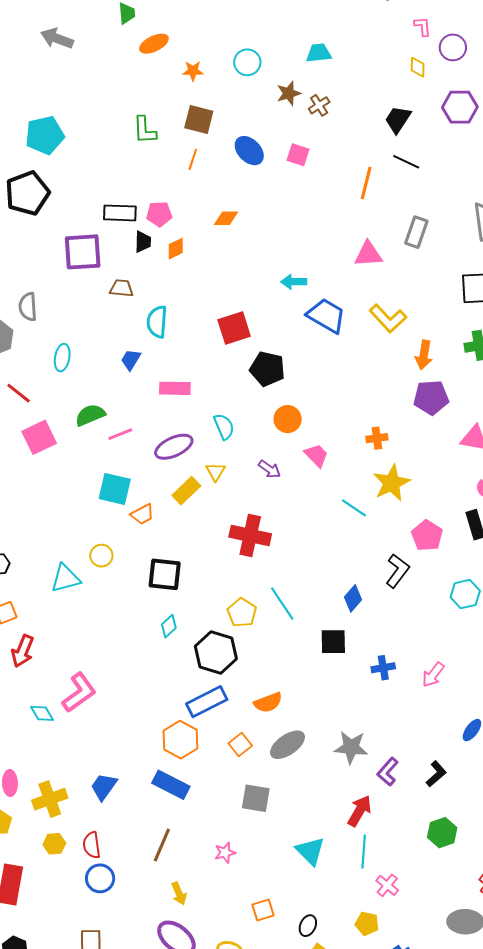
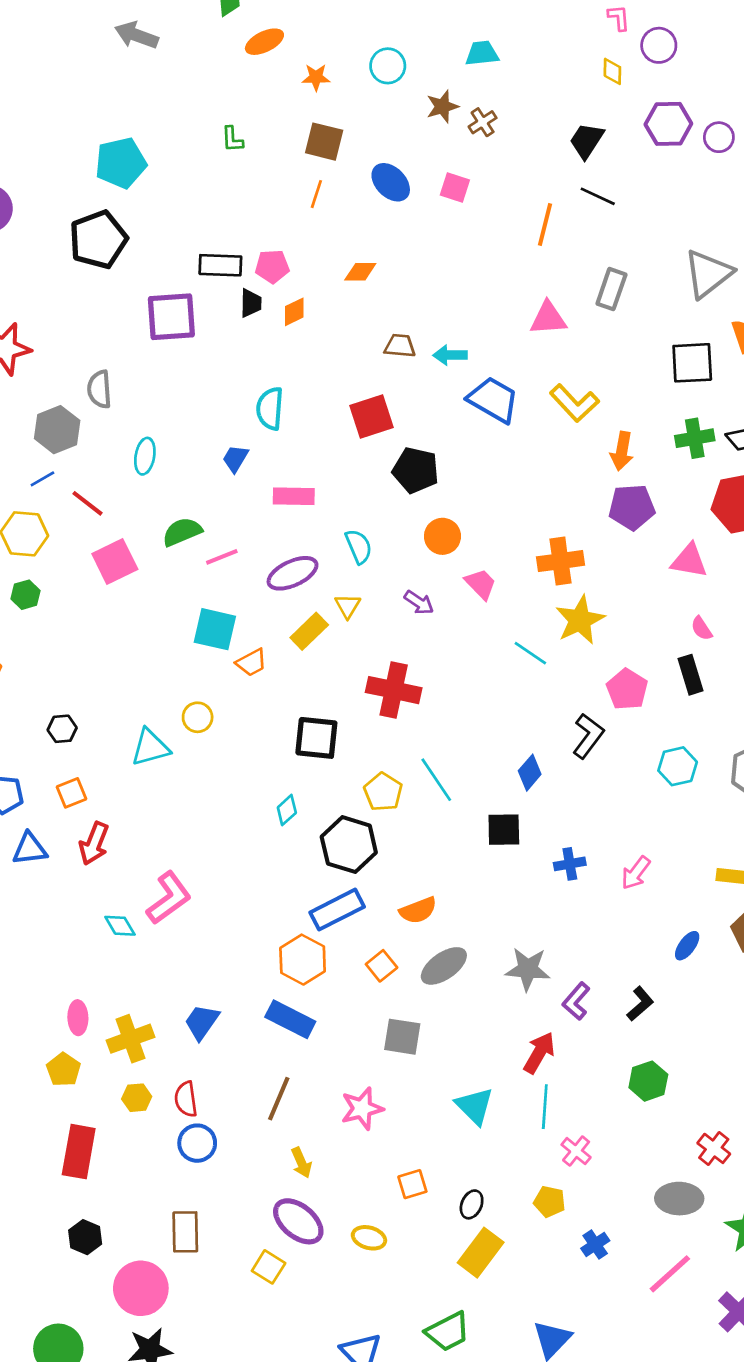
green L-shape: (145, 130) -> (232, 139), moved, size x0.7
brown trapezoid: (121, 288) -> (400, 346), moved
orange cross: (377, 438) -> (560, 561), size x1.6
black square: (165, 574) -> (316, 738), moved
pink star: (225, 853) -> (362, 1109), size x1.5

